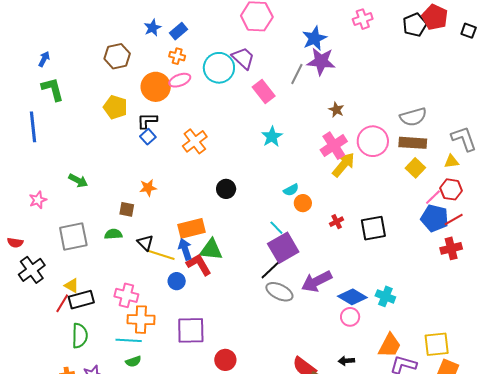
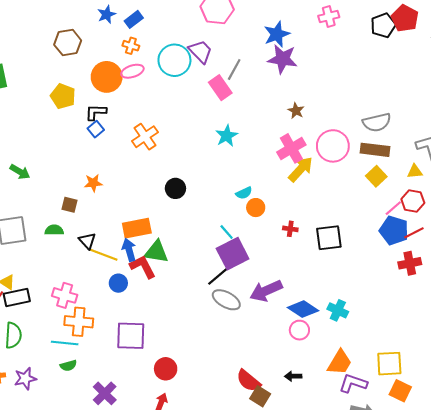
gray line: (297, 74) -> (234, 70), moved
red cross: (337, 222) -> (290, 229), turned 32

